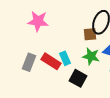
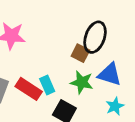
brown square: (90, 34) -> (80, 53), turned 32

